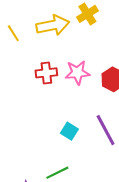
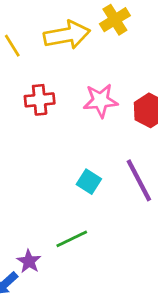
red cross: (46, 73) -> (40, 100), moved

